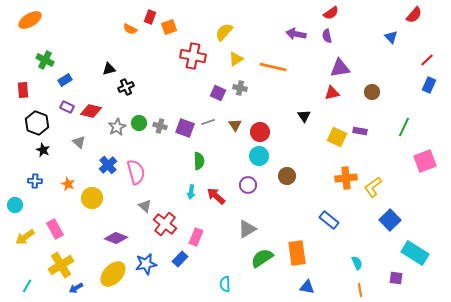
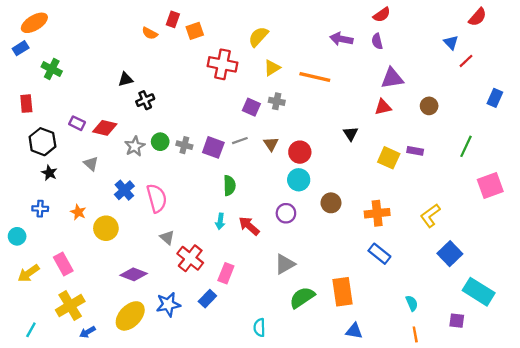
red line: (427, 60) -> (466, 61), moved
blue rectangle: (65, 80) -> (21, 48), moved
orange cross: (346, 178) -> (377, 213), moved

